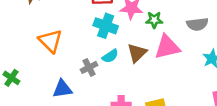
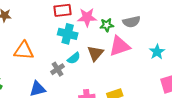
gray semicircle: (197, 24) -> (131, 22), moved
orange triangle: (50, 41) -> (24, 51), turned -35

